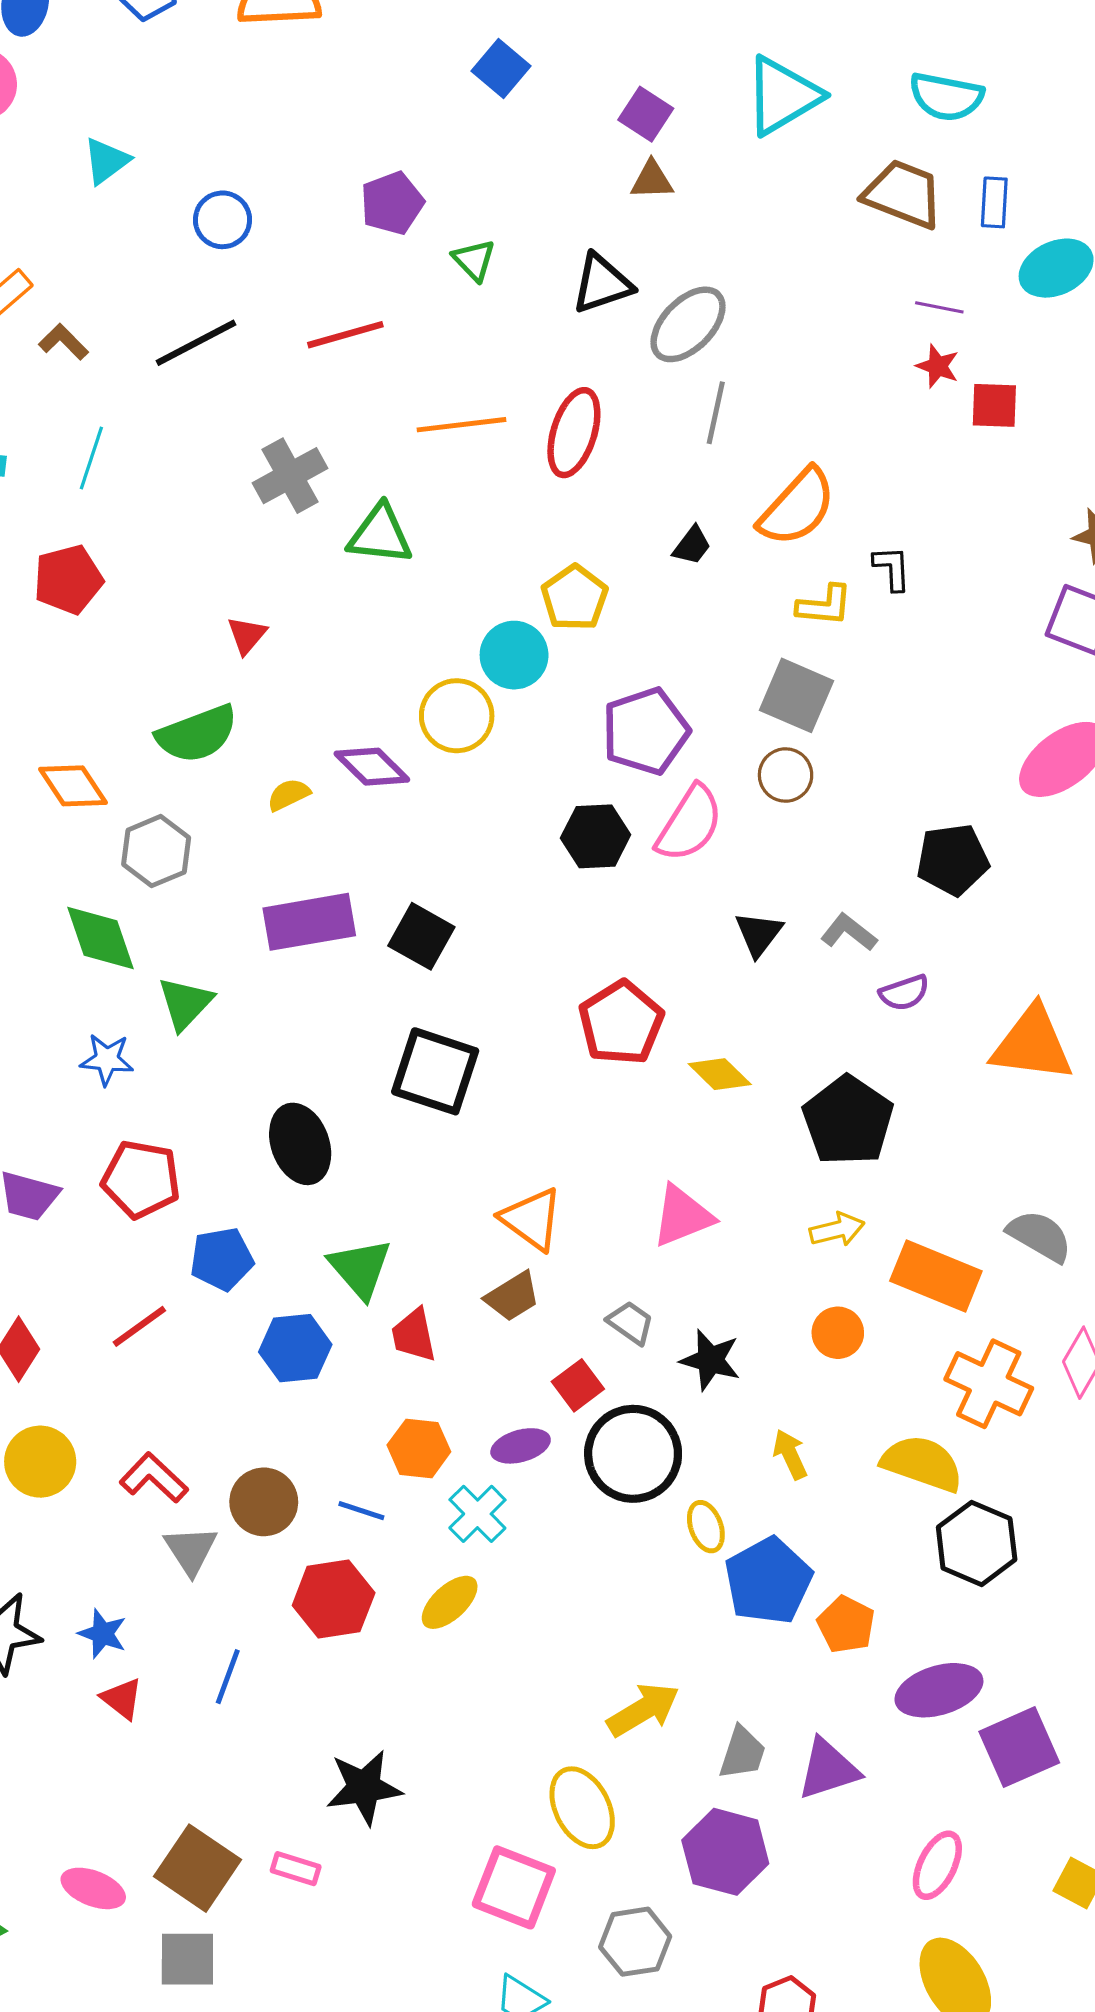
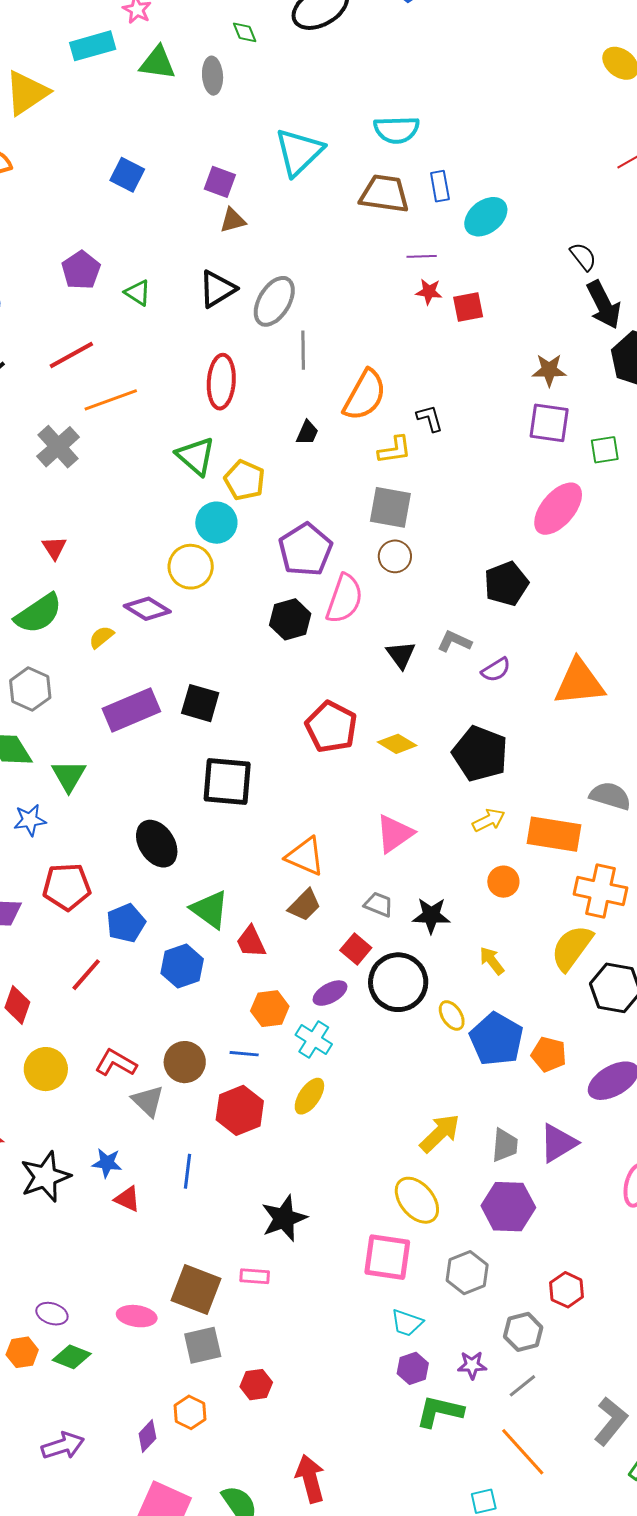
orange line: (461, 425) -> (111, 400), moved
green triangle: (380, 535) -> (196, 456), moved, turned 48
yellow semicircle: (922, 1463) -> (572, 948), turned -60

